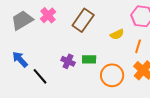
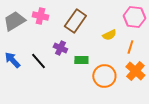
pink cross: (48, 15) -> (40, 16), turned -35
purple cross: (68, 61) -> (60, 48), moved
black line: (40, 76) -> (38, 61), moved

